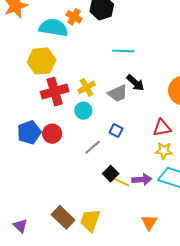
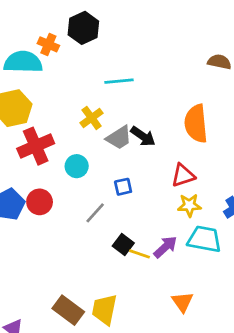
black arrow: (135, 83) -> (143, 136), moved
yellow cross: (87, 87) -> (92, 118), moved
blue square: (116, 130) -> (123, 187), turned -32
purple arrow: (142, 180) -> (165, 247), turned -30

